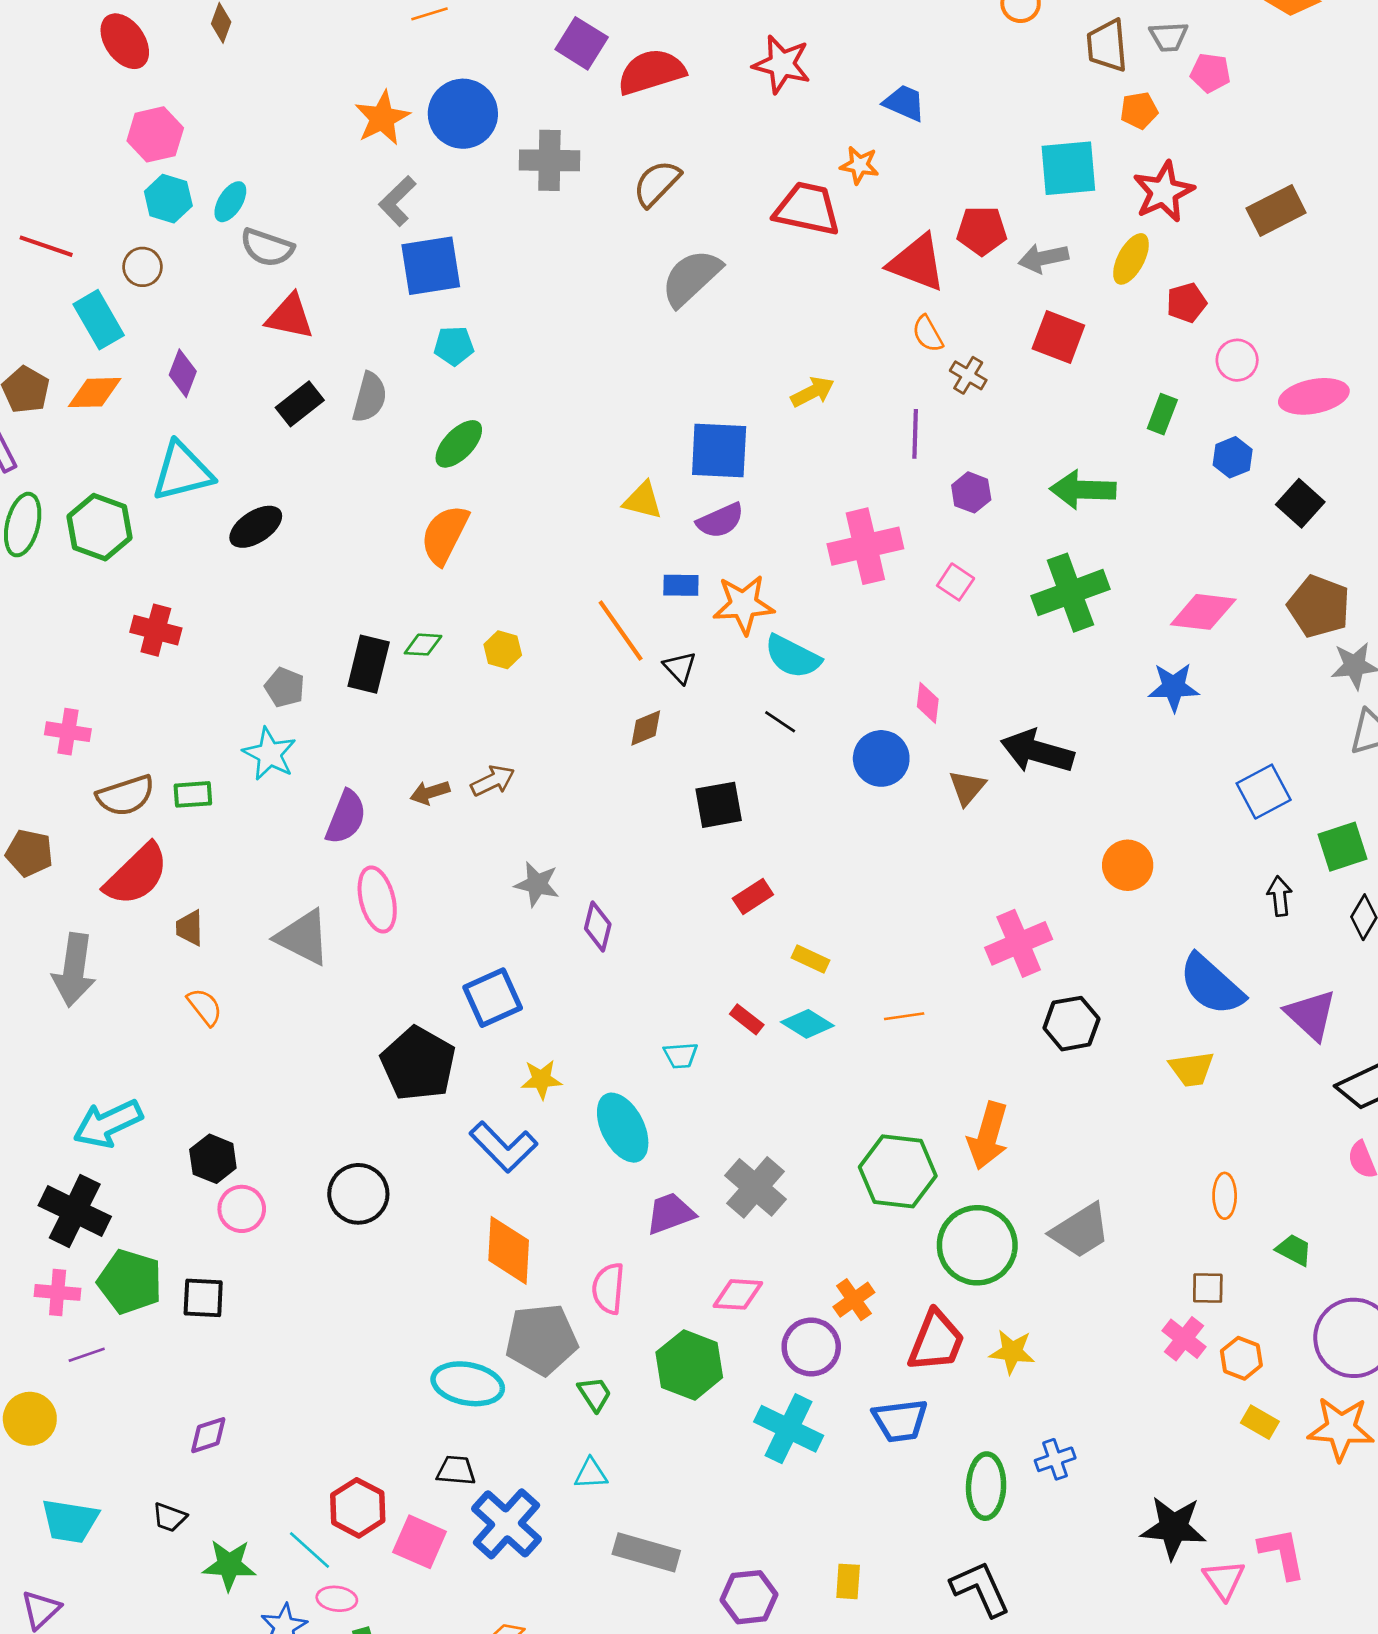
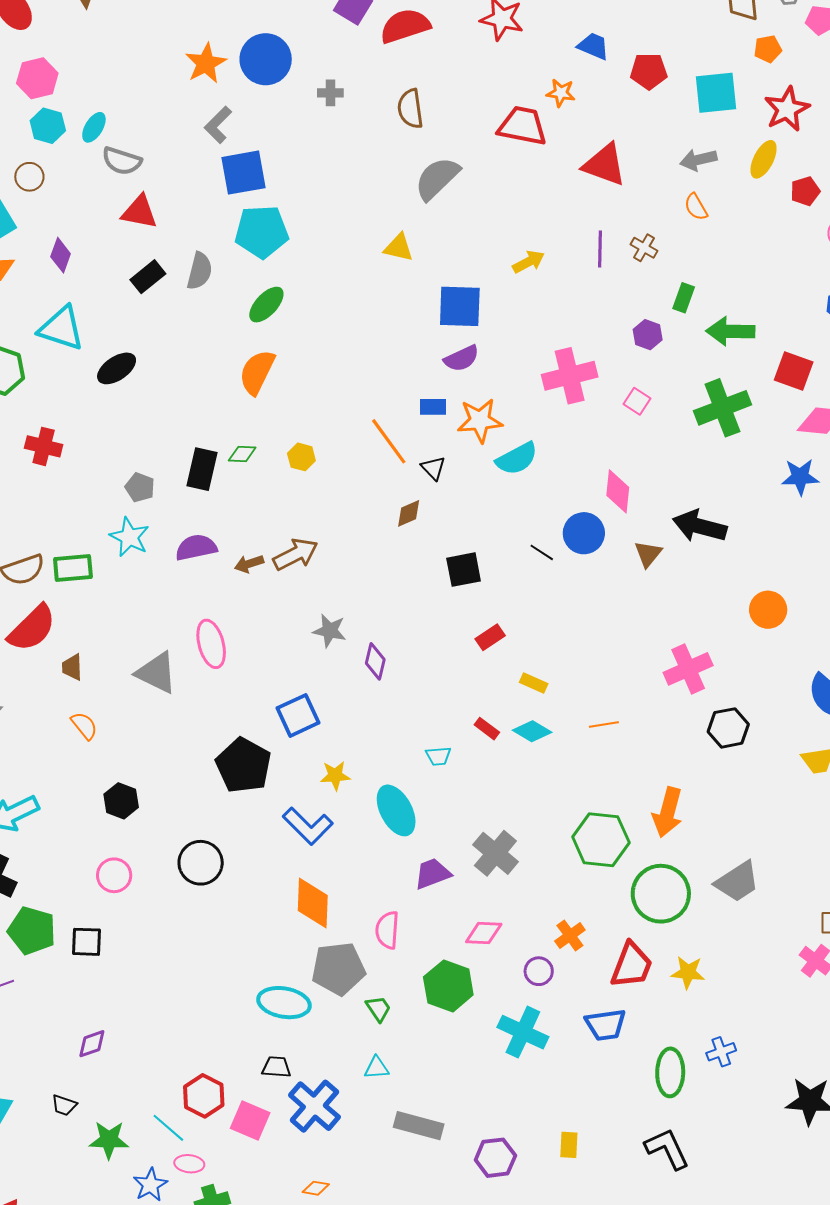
gray cross: (549, 160) -> (330, 93), size x0.6
brown semicircle: (657, 183) -> (410, 109), turned -51
red pentagon: (982, 231) -> (649, 71), moved
orange semicircle: (928, 334) -> (696, 207), moved
red square: (1058, 337) -> (794, 371), moved
cyan pentagon: (454, 346) -> (262, 232), size x1.8
green rectangle: (1162, 414) -> (684, 298), moved
purple line: (915, 434) -> (600, 249), moved
cyan triangle: (182, 472) -> (61, 328), turned 33
yellow triangle: (643, 500) -> (399, 248), moved
cyan semicircle: (793, 657) -> (517, 459), turned -54
pink diamond: (928, 703) -> (618, 491), size x1.4
black line: (780, 722) -> (542, 552), moved
brown arrow: (493, 781) -> (296, 554), size x1.4
green rectangle: (193, 794) -> (73, 568), size x1.4
purple semicircle: (346, 817) -> (196, 548), moved, turned -123
black hexagon: (213, 1159) -> (121, 801), moved
purple circle: (811, 1347) -> (539, 971), size x0.7

